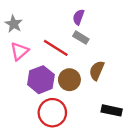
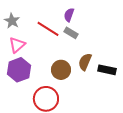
red line: (56, 48) -> (48, 29), moved
purple hexagon: (41, 80) -> (19, 70), moved
black rectangle: (112, 110) -> (107, 70), moved

